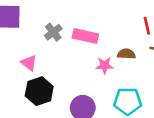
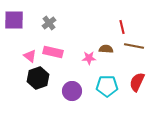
gray cross: (53, 32) -> (49, 23), moved
pink rectangle: (85, 36) -> (53, 52), moved

